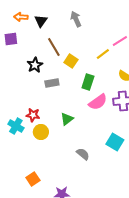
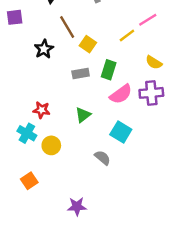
gray rectangle: (52, 83) -> (81, 73), moved
cyan cross: (16, 126) -> (27, 133), moved
yellow circle: (41, 132) -> (51, 145), moved
cyan square: (115, 142) -> (121, 132), moved
orange square: (33, 179) -> (29, 181), moved

